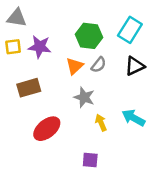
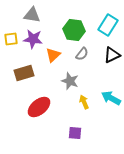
gray triangle: (17, 18) -> (32, 15), moved
orange triangle: (74, 66) -> (53, 55), moved

